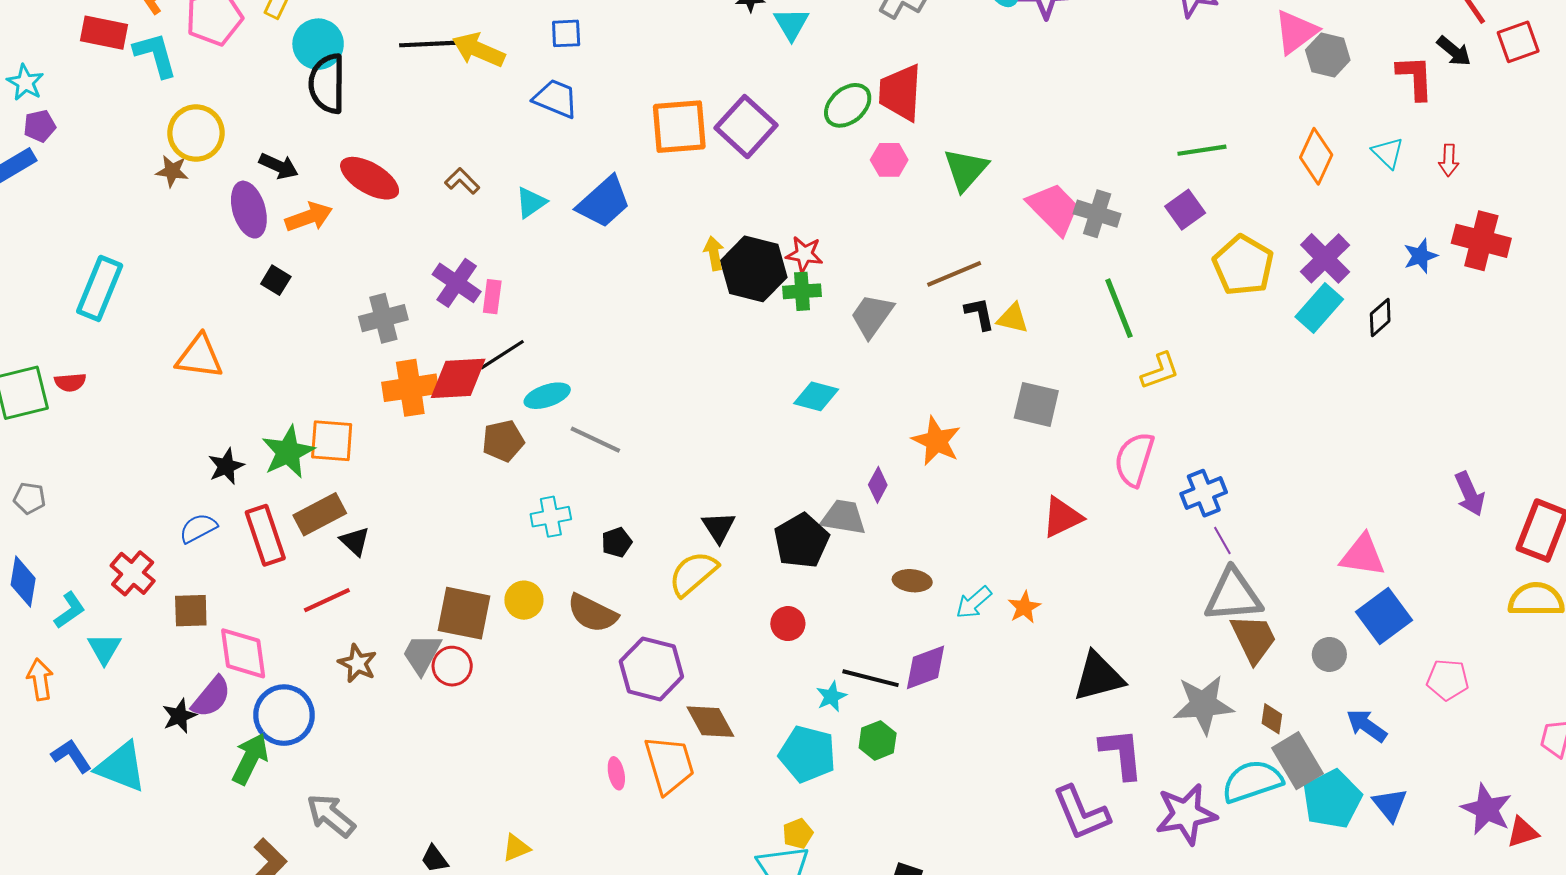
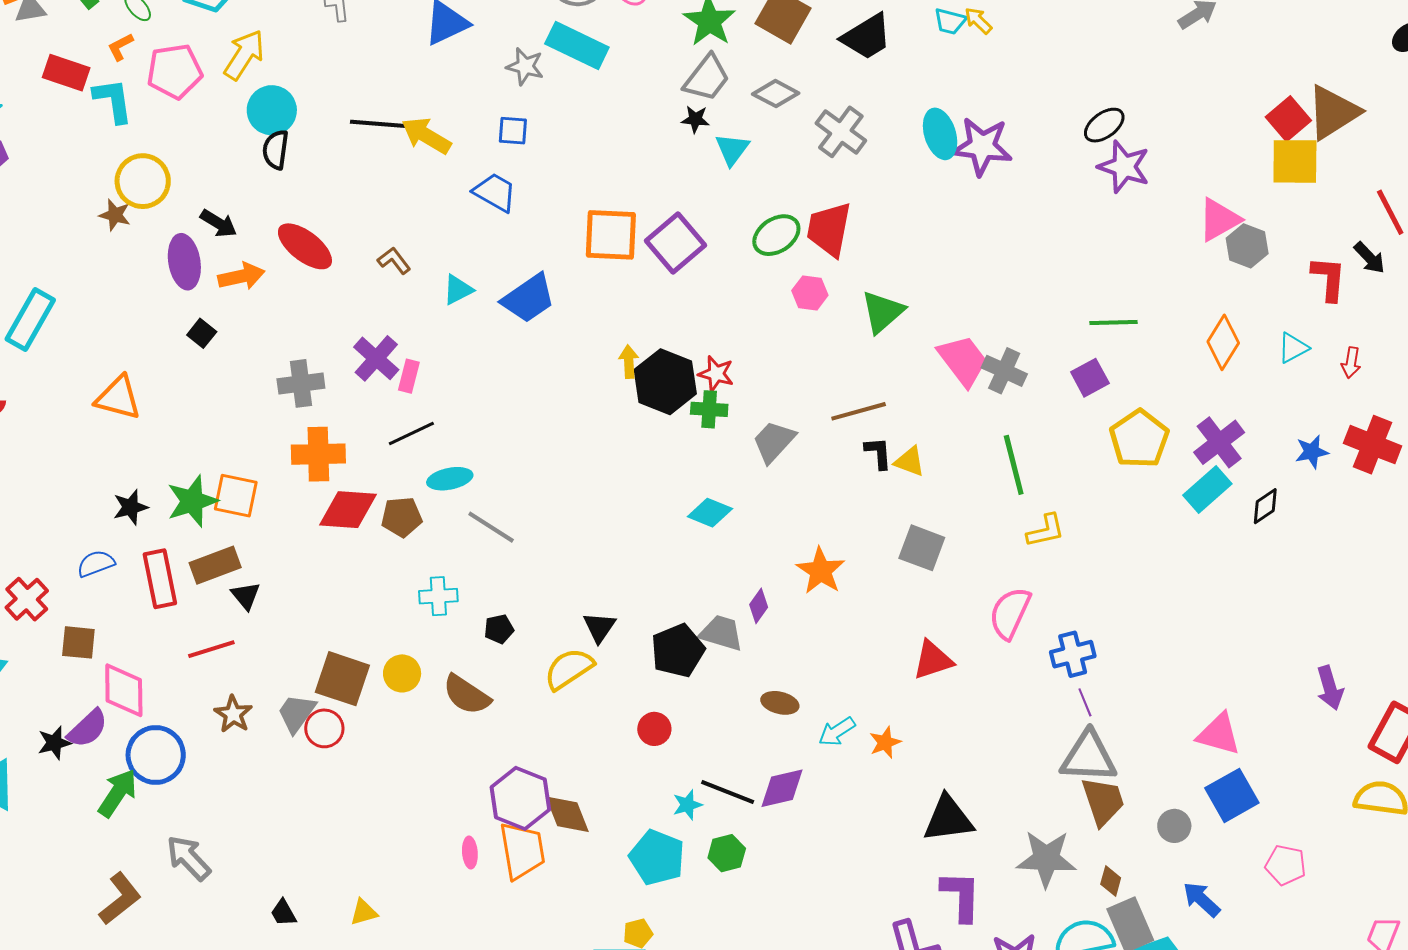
black semicircle: (327, 84) -> (276, 150), size x0.7
cyan triangle: (1388, 153) -> (1293, 348), turned 40
red diamond: (458, 378) -> (348, 510), moved
purple hexagon: (651, 669) -> (520, 798), moved

